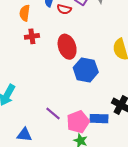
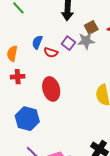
blue hexagon: (86, 70) -> (27, 119), moved

